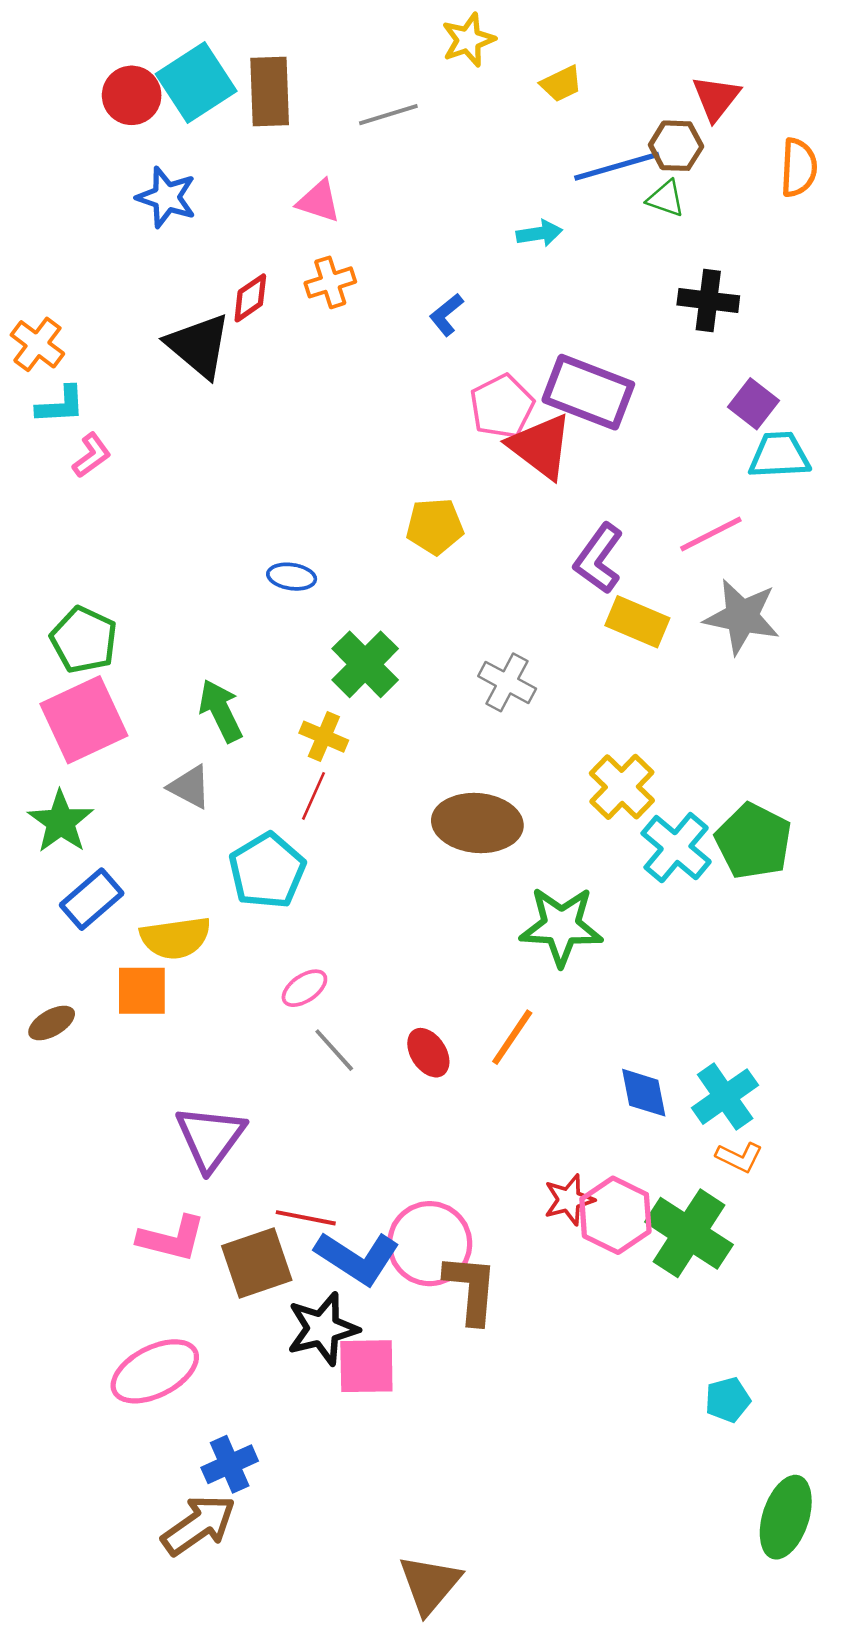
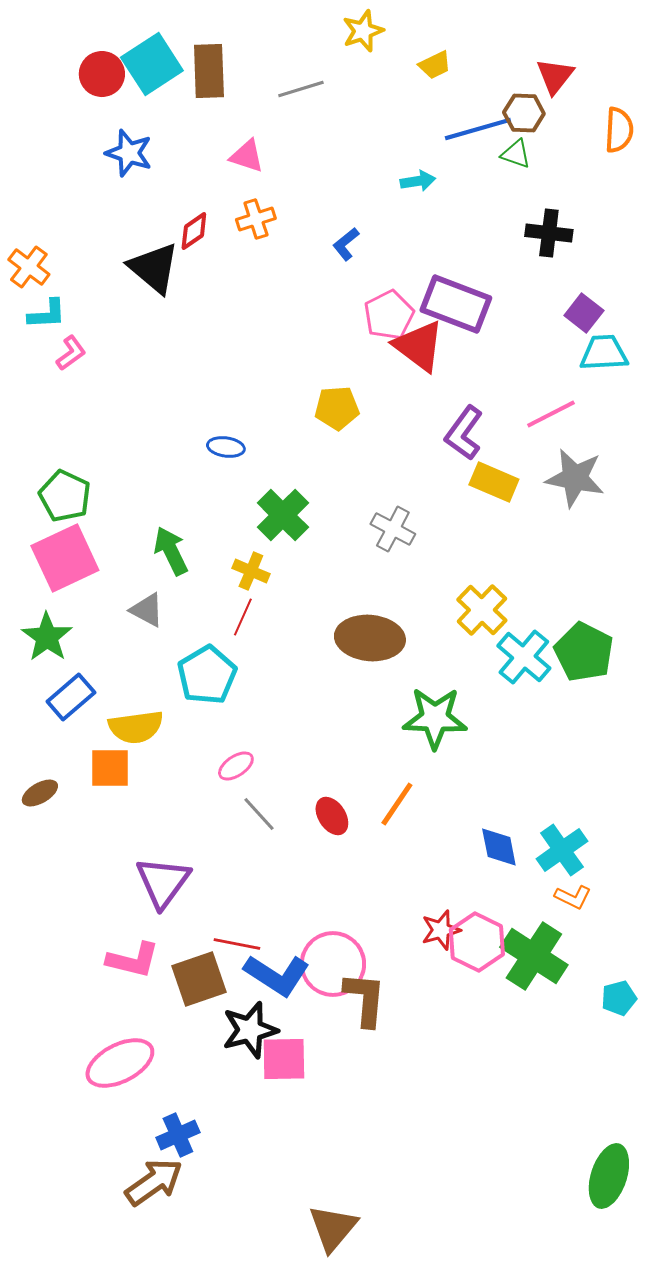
cyan pentagon: (728, 1400) -> (619, 998), moved

